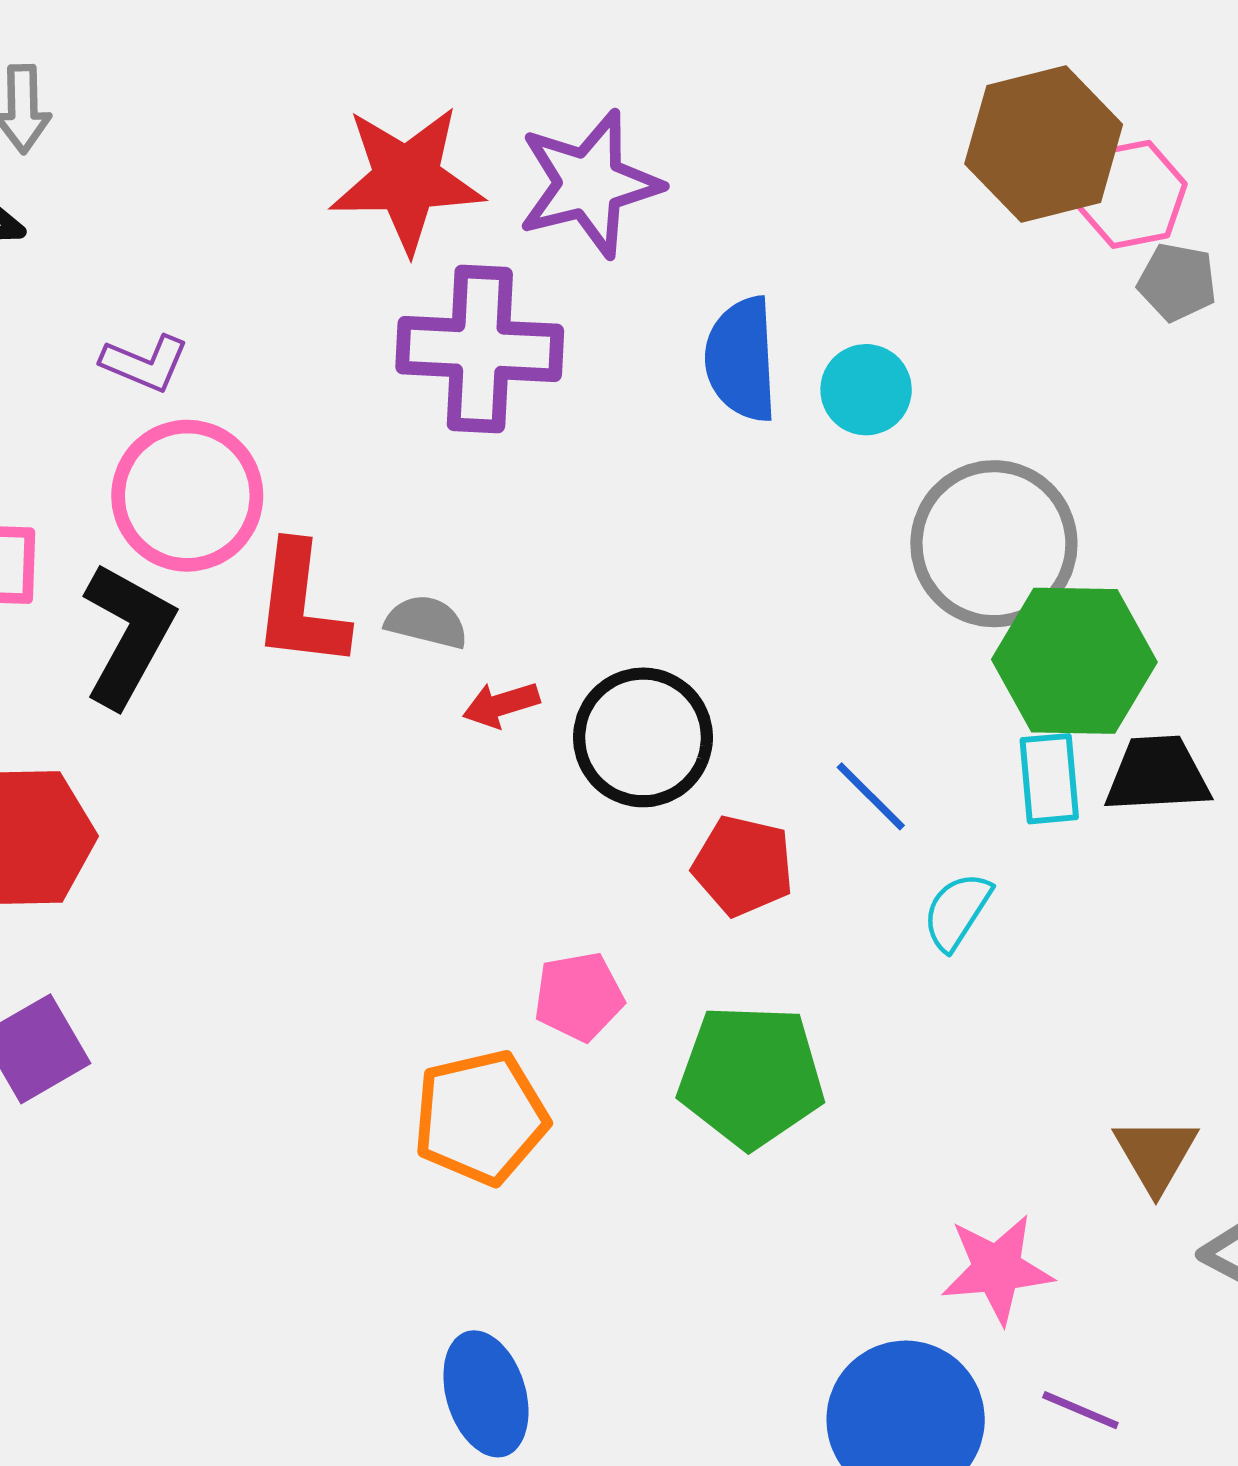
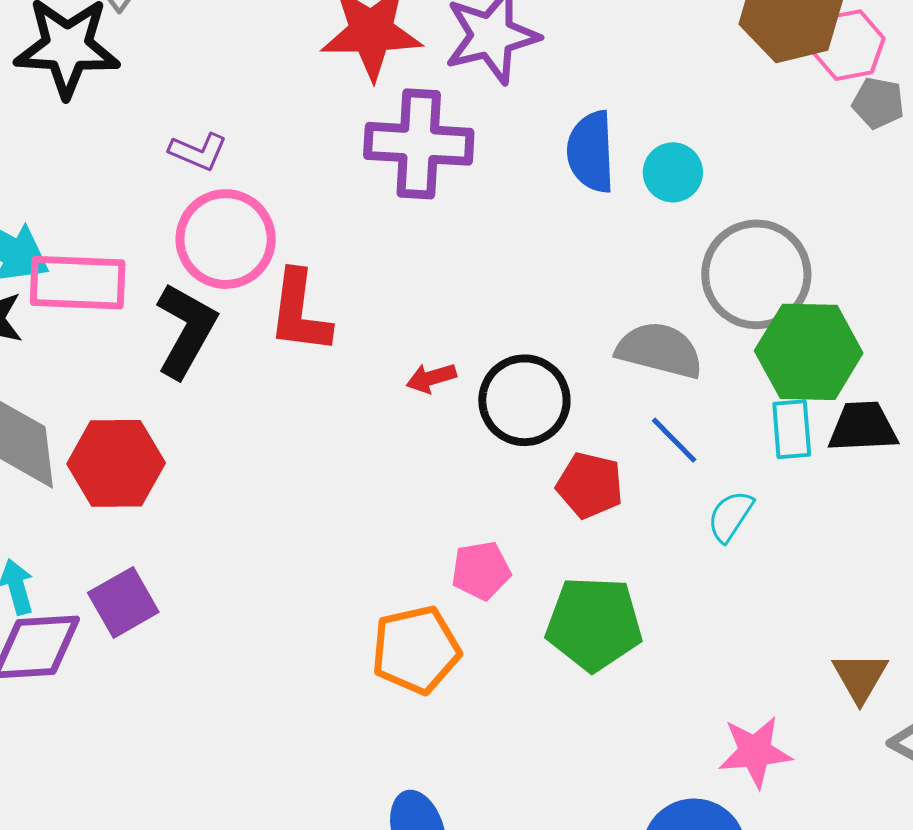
gray semicircle: (427, 622) -> (660, 350), moved, size x1.6

